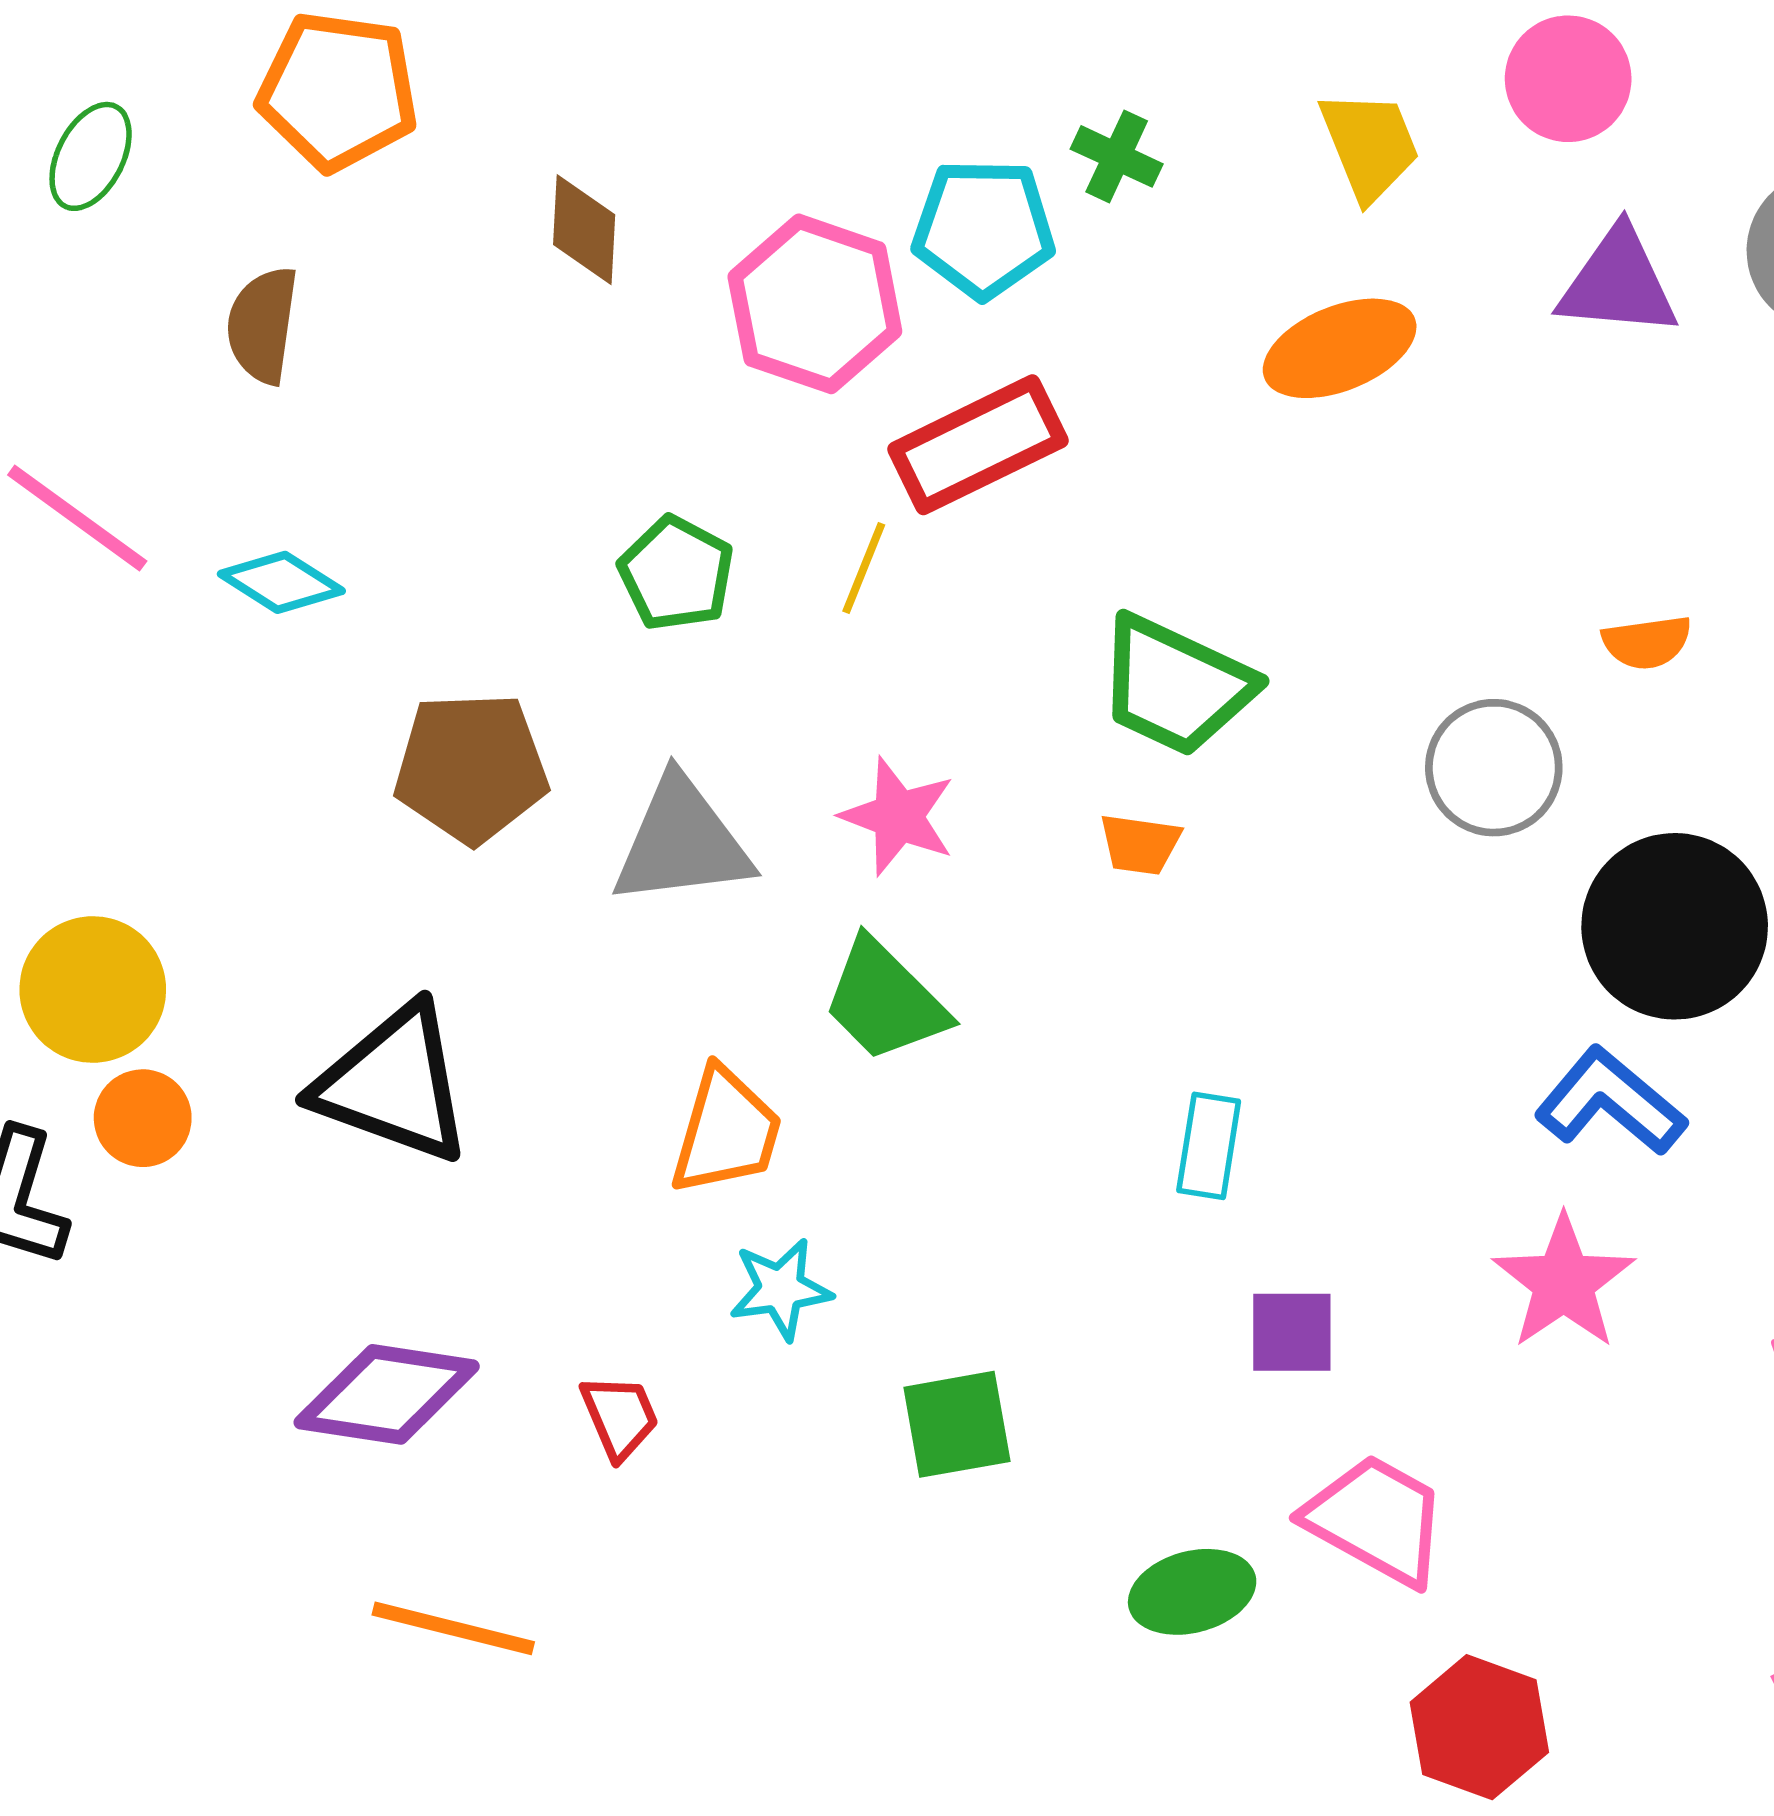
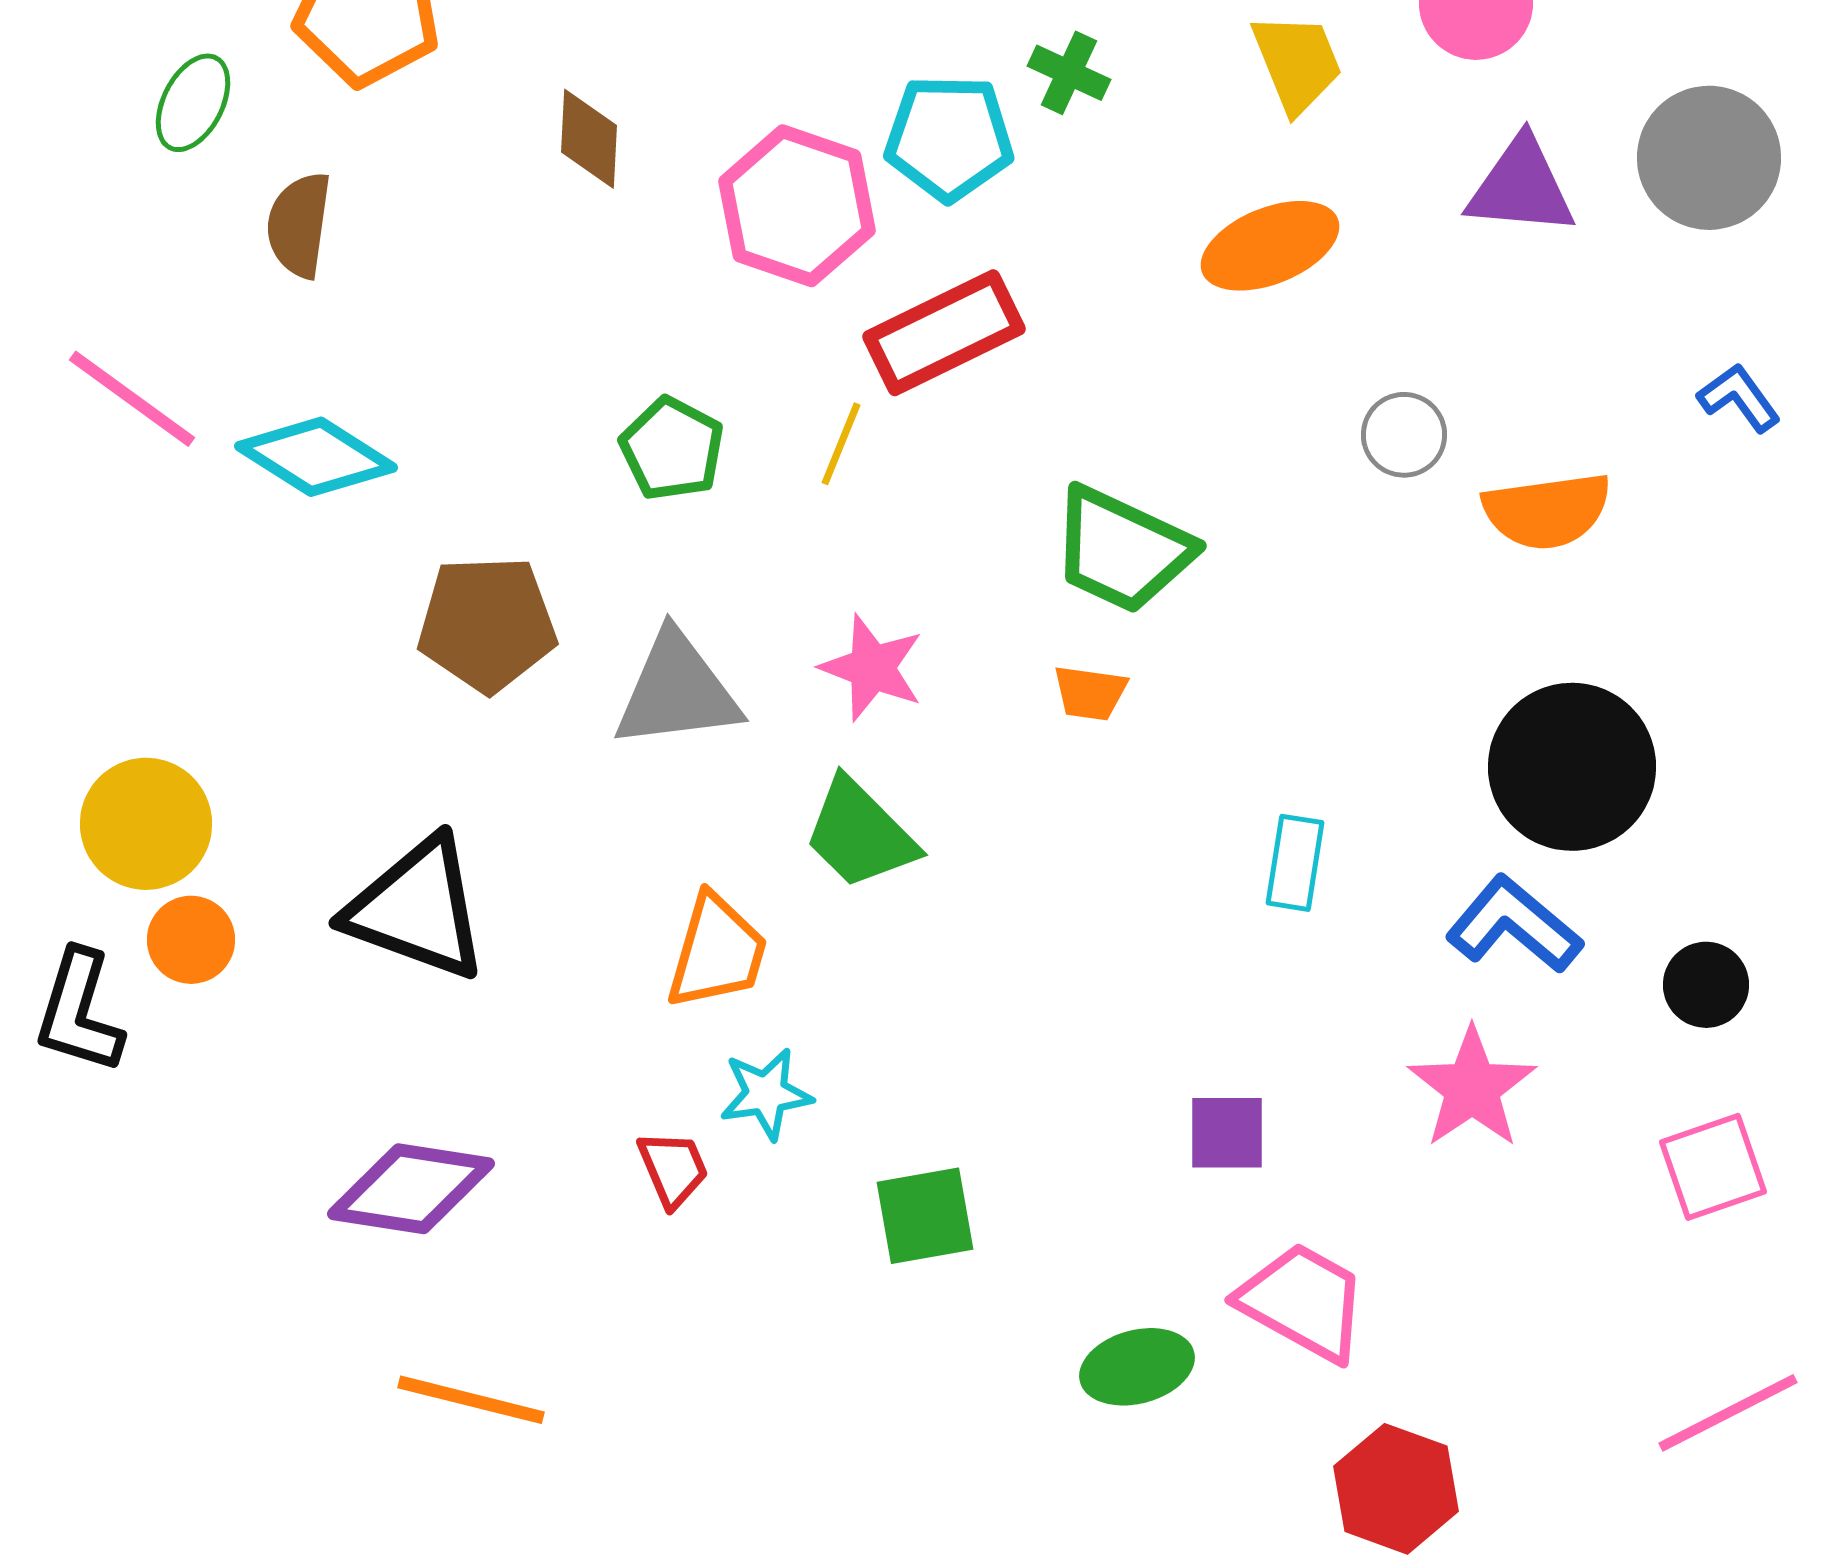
green ellipse: (91, 156) -> (193, 103), moved
cyan diamond: (281, 582) -> (316, 457), size x1.4
orange semicircle: (1647, 642) -> (1547, 511), size x1.6
gray circle: (1494, 768) -> (1404, 435), moved, size x0.7
cyan rectangle: (1209, 1146) -> (1295, 863), moved
red trapezoid: (620, 1417) -> (673, 1169), moved

